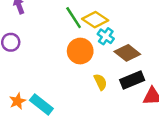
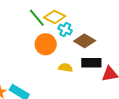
black rectangle: (132, 80) -> (91, 63), turned 30
yellow semicircle: (100, 82) -> (65, 68), turned -48

